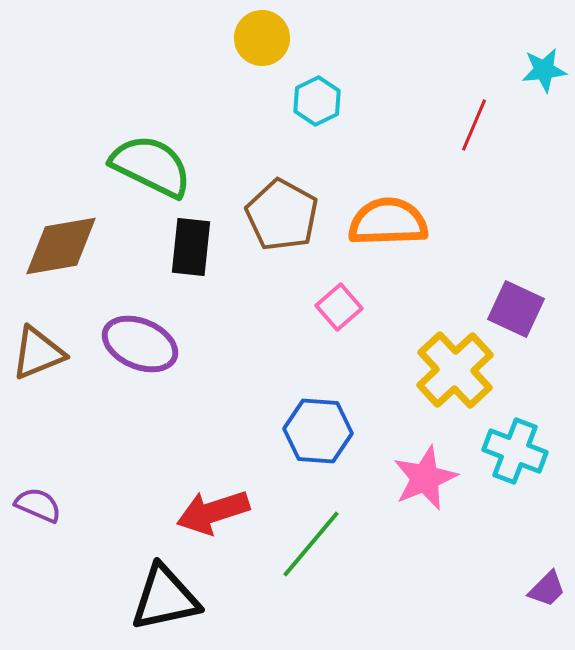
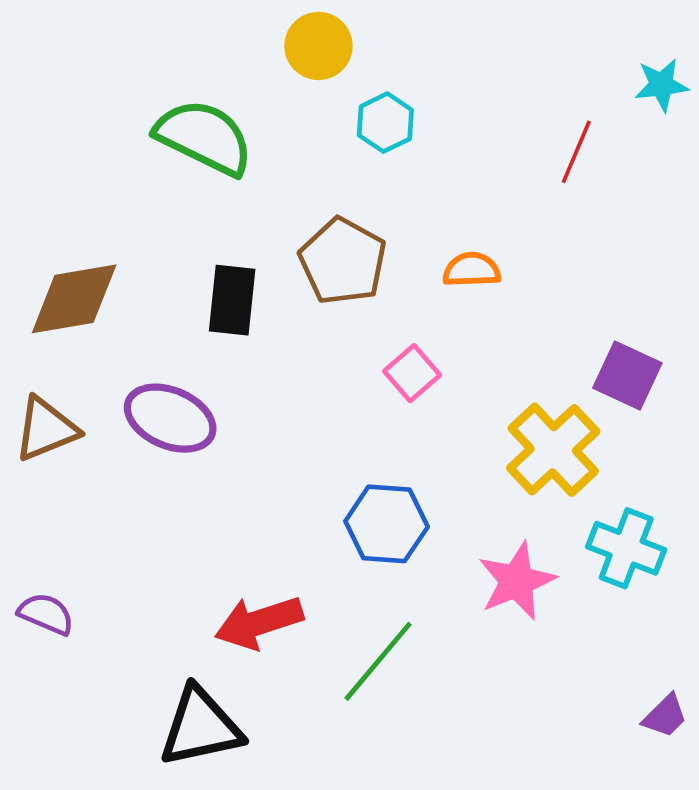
green semicircle: (151, 166) -> (204, 137), moved
orange semicircle: (388, 222) -> (472, 270), size x0.6

